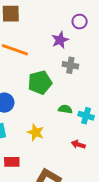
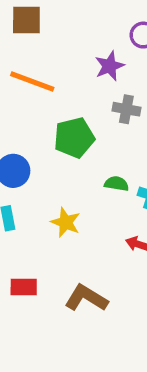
red rectangle: (12, 162) -> (24, 287), moved

